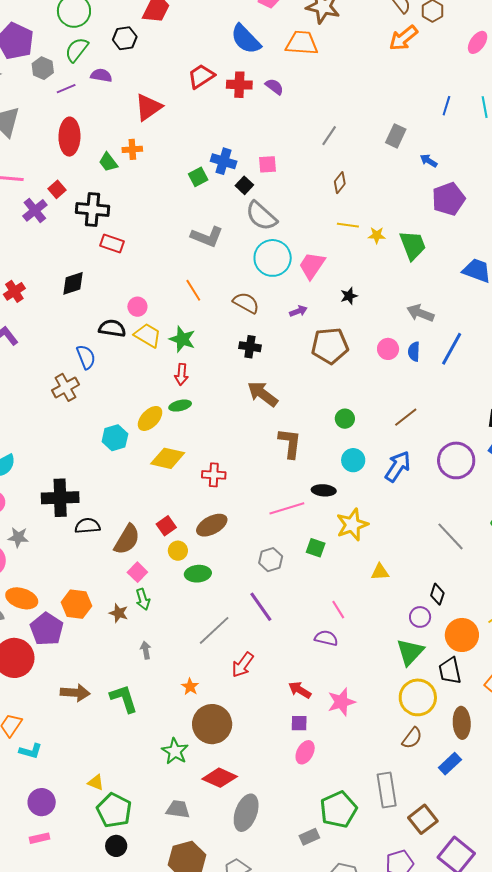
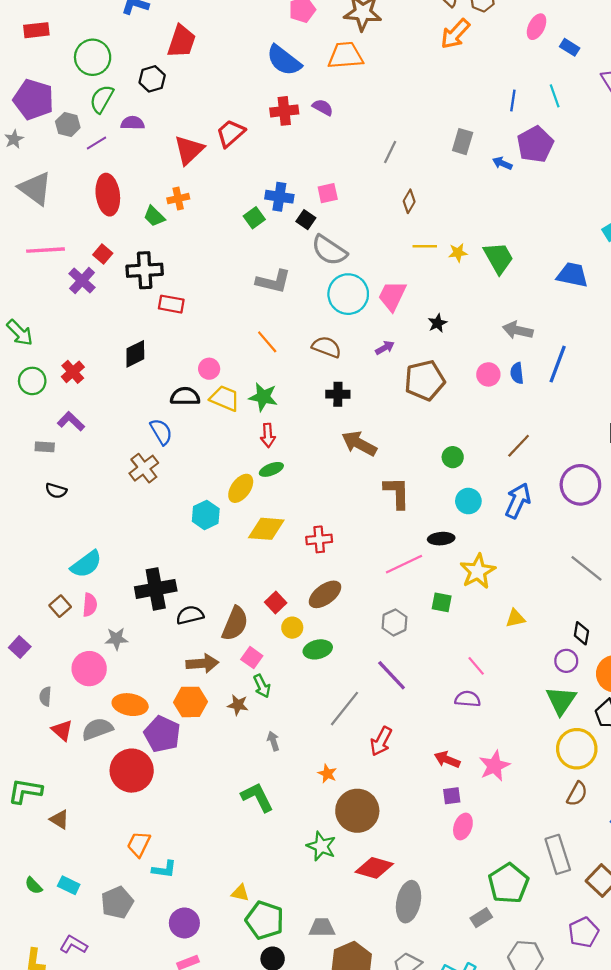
red trapezoid: (201, 76) -> (231, 133), moved
purple pentagon: (448, 199) -> (535, 144), moved
brown arrow: (75, 693) -> (202, 663), moved
gray trapezoid: (178, 809) -> (322, 928), moved

